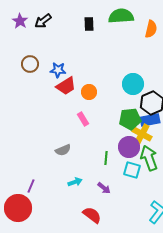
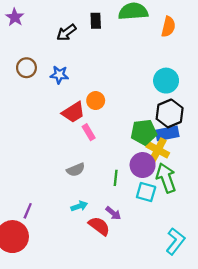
black arrow: (43, 21) -> (66, 33), moved
cyan circle: (133, 84) -> (166, 81), moved
red trapezoid: (66, 86) -> (73, 112), moved
gray semicircle: (63, 150) -> (76, 170), moved
red semicircle: (92, 215) -> (99, 226), moved

